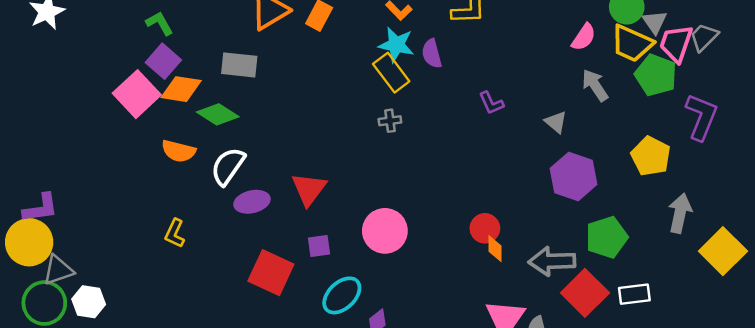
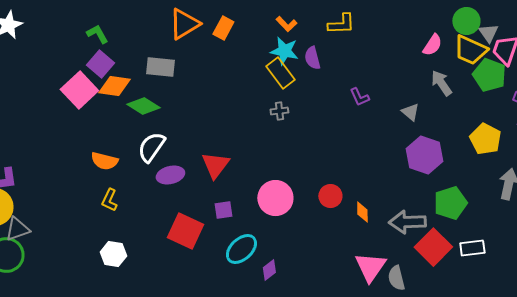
orange semicircle: (179, 151) -> (104, 161), moved
red circle: (485, 228) -> (330, 196), moved
white hexagon: (89, 302) -> (113, 254), moved

